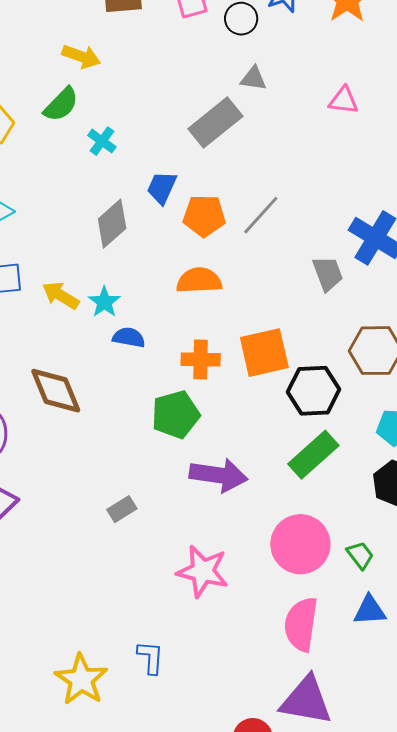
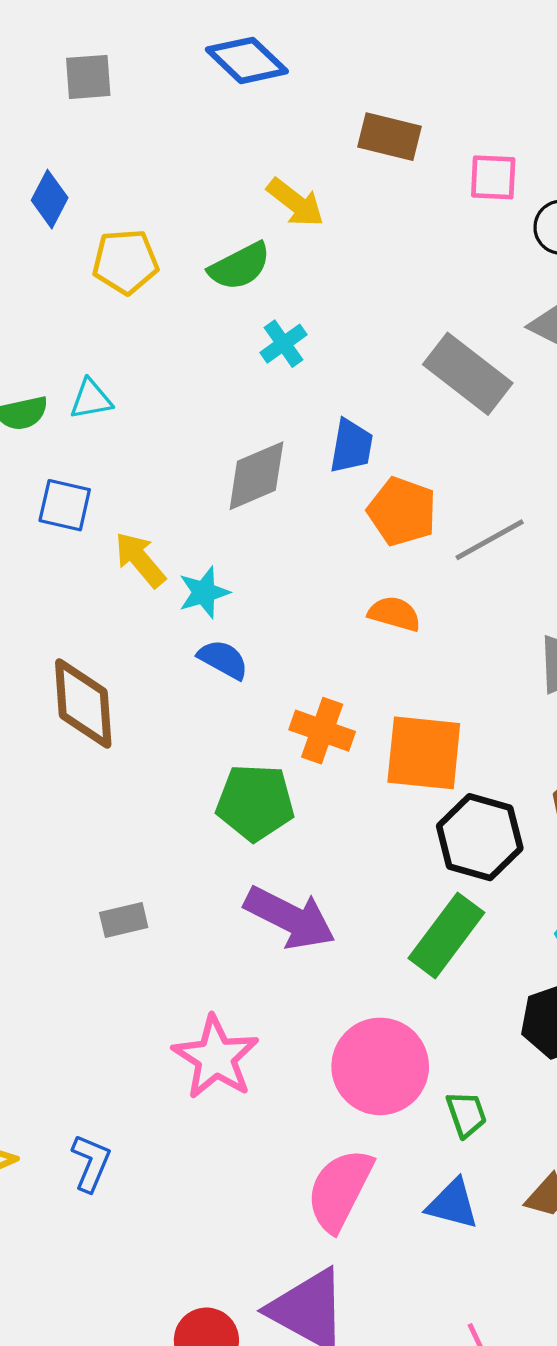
gray rectangle: (215, 123) -> (468, 374), turned 58
blue trapezoid: (162, 188) -> (351, 446), turned 147
orange semicircle: (199, 281) -> (394, 614), moved, size x0.7
green rectangle: (313, 455) -> (446, 935), turned -30

